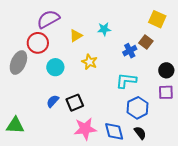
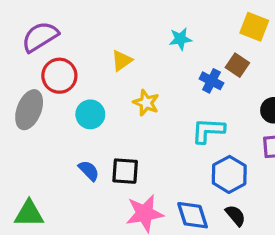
purple semicircle: (48, 19) -> (40, 37), moved
cyan star: (104, 29) -> (180, 39), moved
blue cross: (130, 51) -> (211, 81), turned -32
blue semicircle: (53, 101) -> (89, 171), turned 96
black square: (75, 103) -> (125, 171), turned 30

